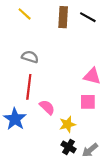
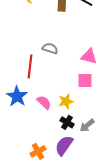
gray semicircle: (30, 57) -> (50, 48), moved
pink semicircle: (47, 107) -> (44, 102), moved

